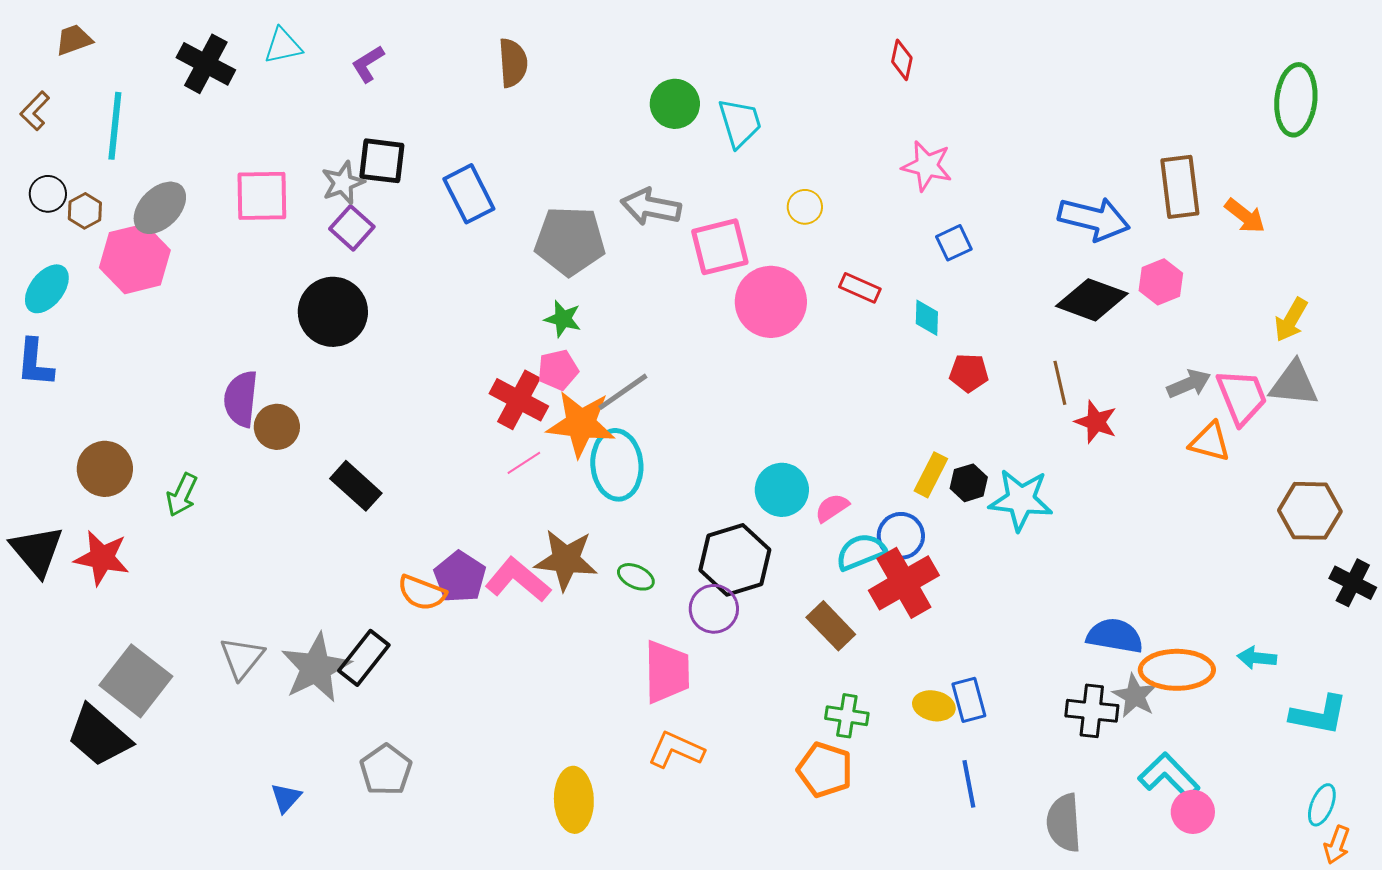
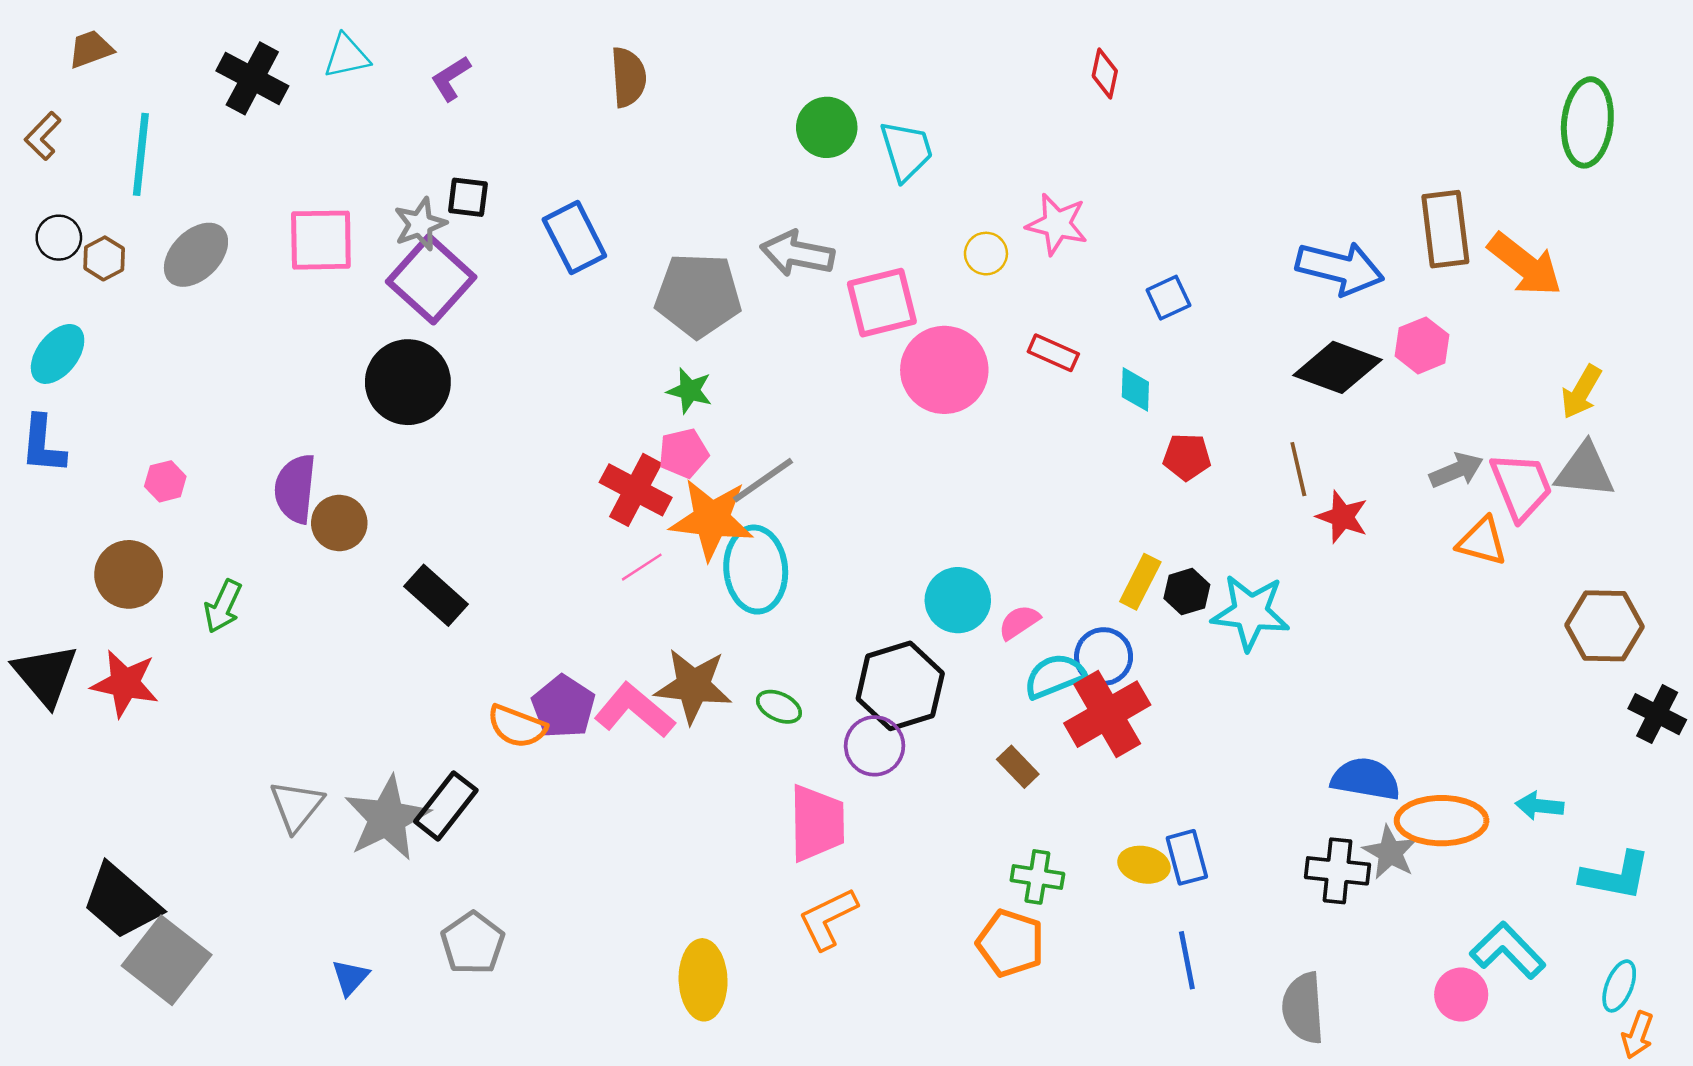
black square: (382, 161) -> (468, 197), size x0.7
pink star: (927, 166) -> (1057, 224), moved
orange arrow: (1245, 216) -> (1525, 265), size x1.5
purple square: (352, 228) -> (431, 279), size x1.6
pink hexagon: (135, 259) -> (165, 481), moved, size x0.5
brown rectangle: (831, 626) -> (1018, 767), size x0.7
gray square: (136, 681) -> (167, 960), moved
orange L-shape: (676, 750) -> (828, 919), turned -50
cyan L-shape: (1169, 776) -> (1508, 950), moved

